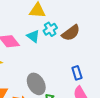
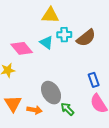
cyan cross: (50, 29) -> (64, 35), turned 32

